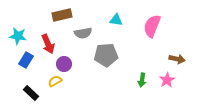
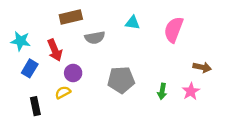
gray pentagon: (106, 55) -> (121, 80), moved
black rectangle: (31, 93) -> (35, 106), turned 35

